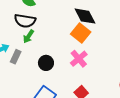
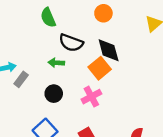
black semicircle: (25, 21) -> (71, 43), moved
green arrow: (29, 36) -> (56, 63), moved, turned 48

